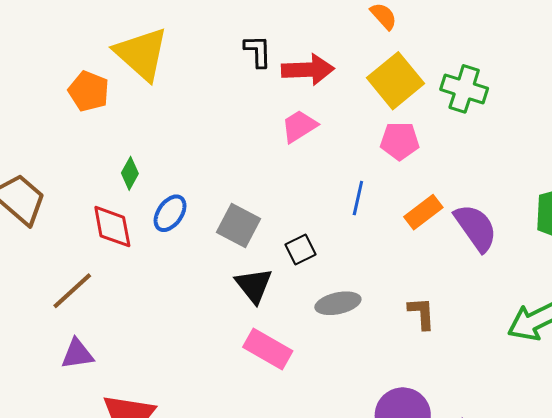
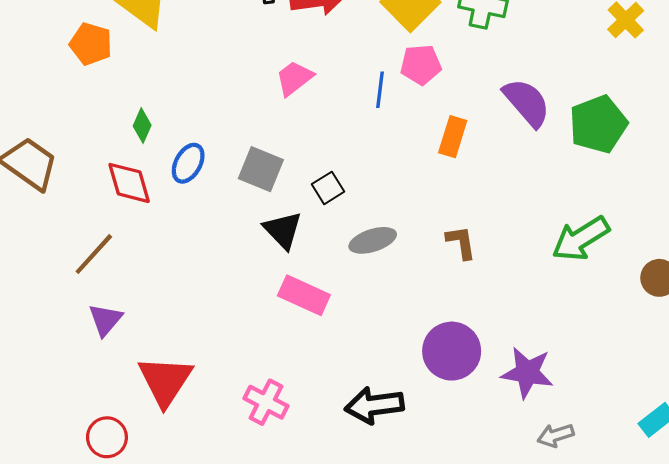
pink trapezoid: (299, 126) -> (294, 78), moved
blue line: (358, 198) -> (380, 90), moved
orange rectangle: (423, 212) -> (453, 137), turned -30
purple semicircle: (476, 228) -> (527, 103), moved
purple triangle: (77, 354) -> (105, 320), turned -36

